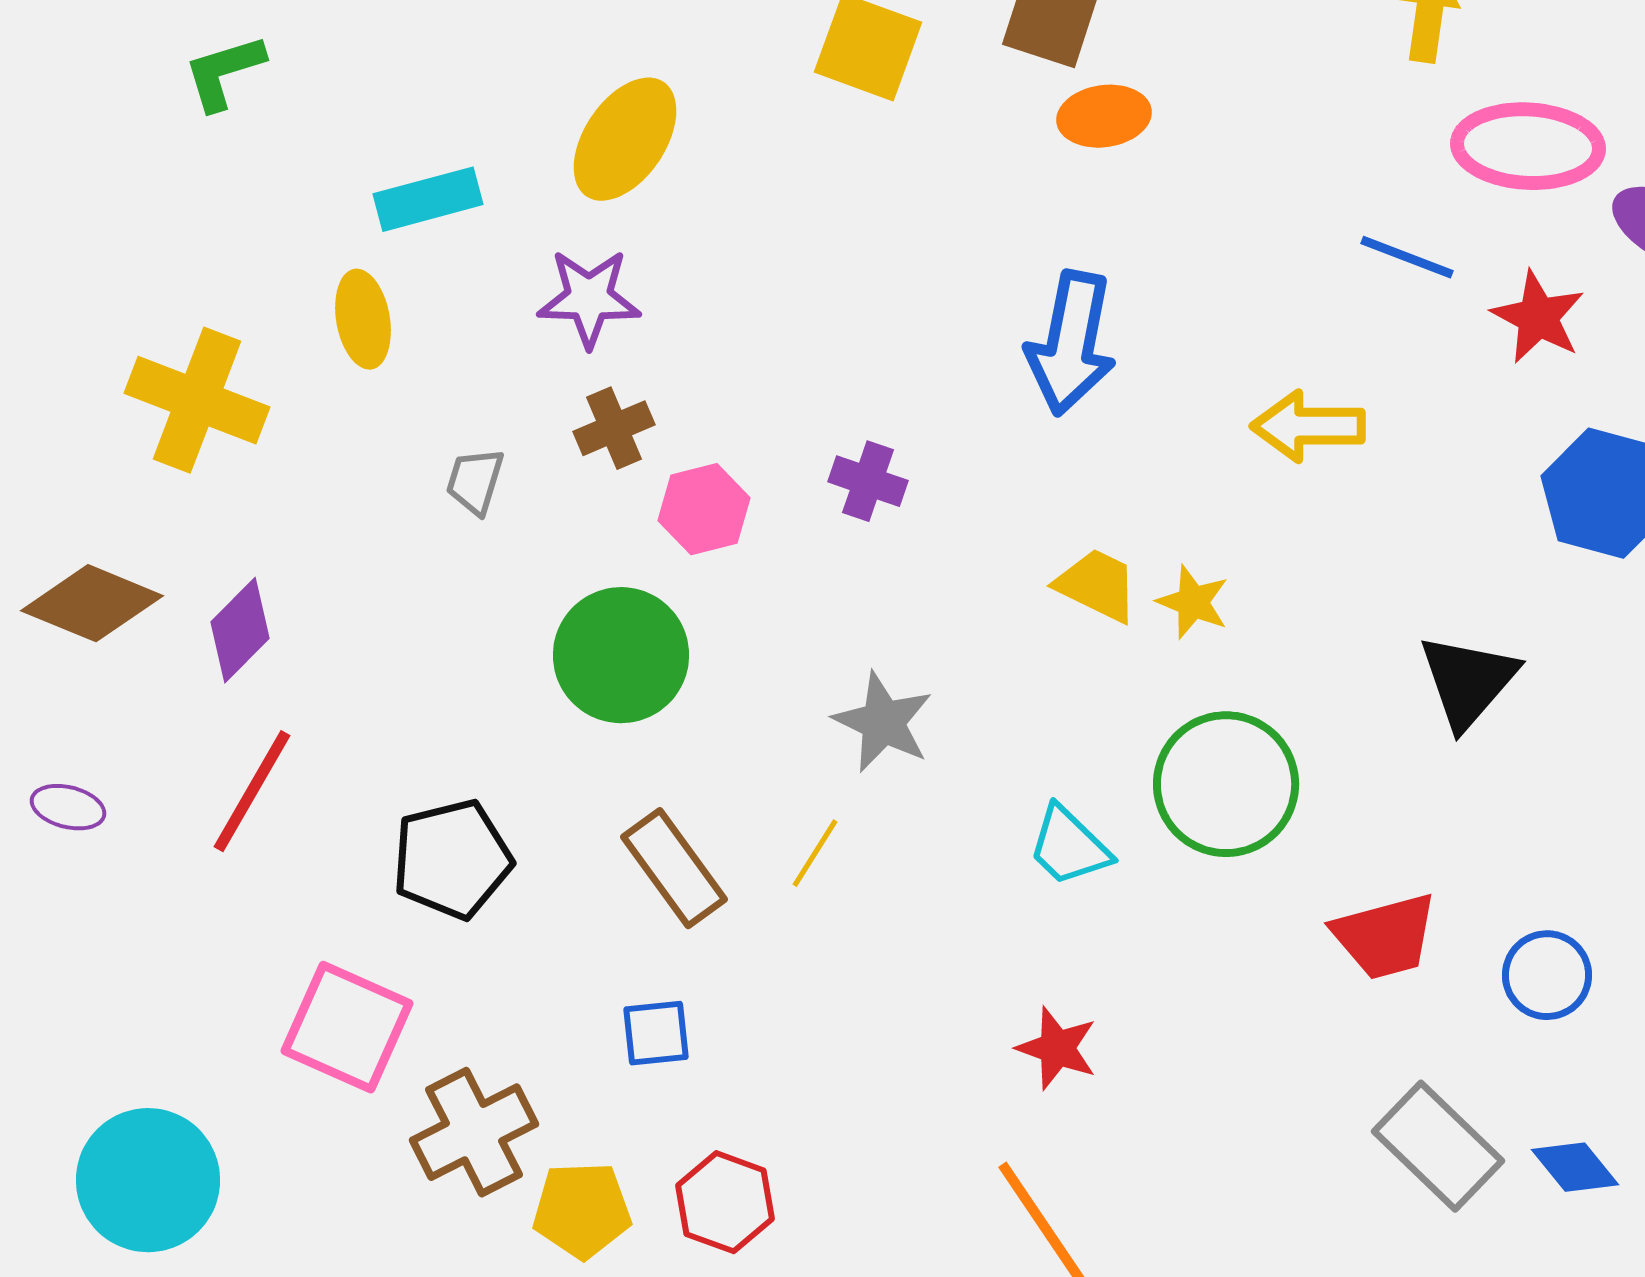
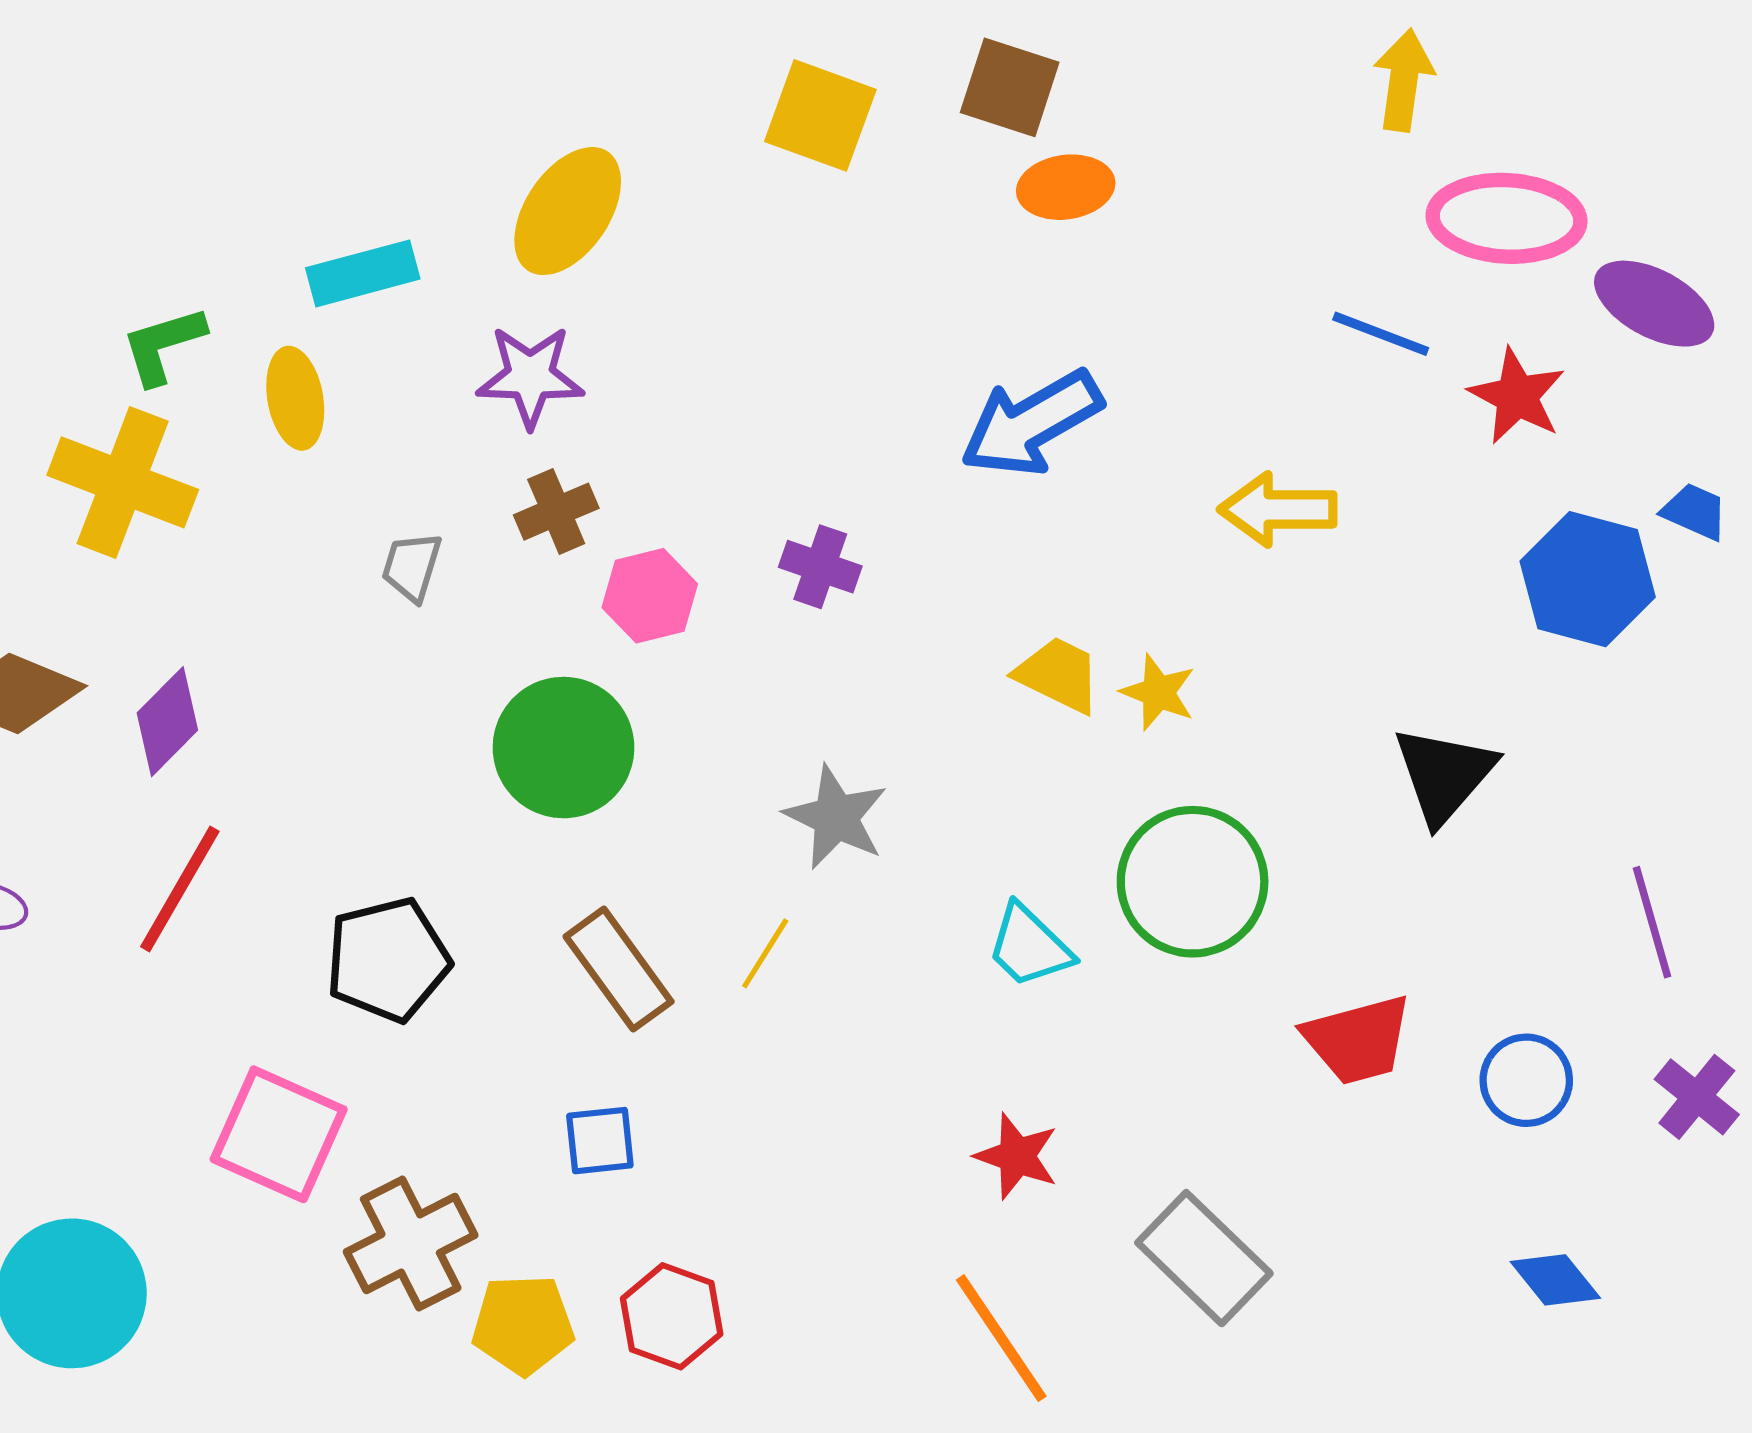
green L-shape: (224, 72) -> (163, 345), moved
blue arrow: (1071, 343) -> (1031, 423), turned 49
gray rectangle: (1438, 1146) -> (1204, 1258), moved

